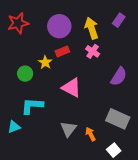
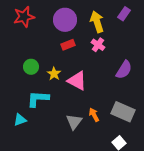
yellow star: (45, 62) -> (54, 74), moved
orange arrow: (91, 134) -> (94, 115), moved

